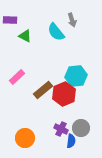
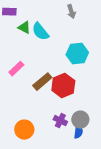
cyan semicircle: (56, 32) -> (40, 32), moved
cyan hexagon: (76, 76) -> (77, 54), moved
blue semicircle: (71, 141) -> (78, 132), moved

